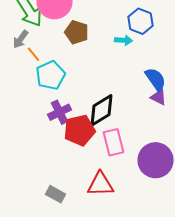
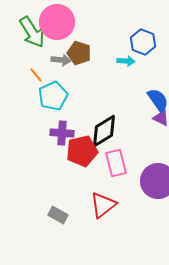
gray arrow: (20, 39) -> (61, 60), moved, turned -120
purple cross: (60, 112) -> (62, 133), turned 30
red triangle: (100, 184) -> (103, 205), turned -36

